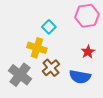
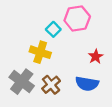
pink hexagon: (87, 16) -> (77, 18), moved
brown cross: (51, 68) -> (51, 85), moved

